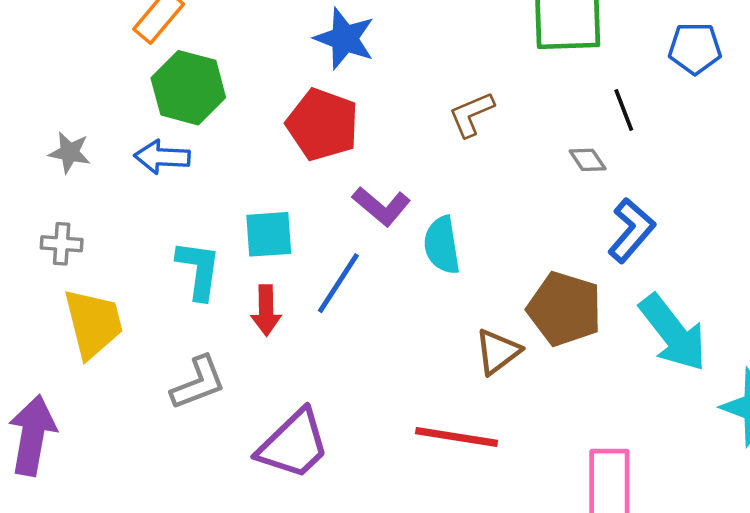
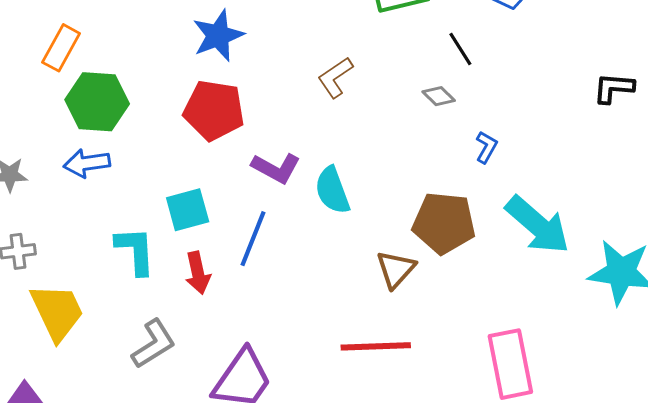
blue star: (345, 38) -> (218, 36), turned -30
blue L-shape: (631, 230) -> (486, 147), size x0.6

